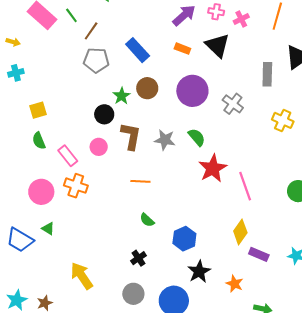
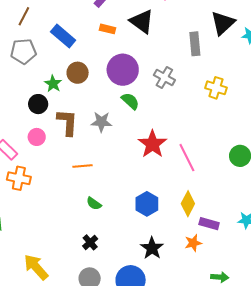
brown line: (91, 31) -> (24, 16), moved
green semicircle: (197, 137) -> (130, 101), moved
blue hexagon: (184, 239) -> (147, 204), moved
orange star: (235, 284) -> (193, 243), moved, turned -30

